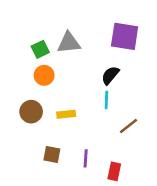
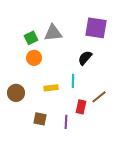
cyan line: (106, 100) -> (73, 81), moved
brown circle: (31, 112) -> (16, 93), moved
red rectangle: (114, 171) -> (81, 107), moved

